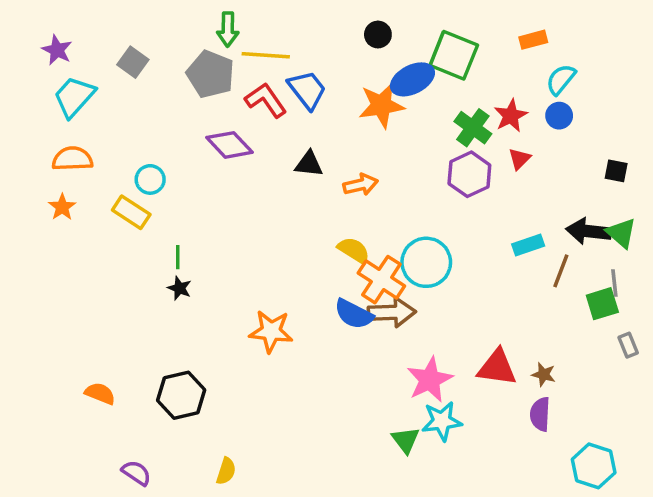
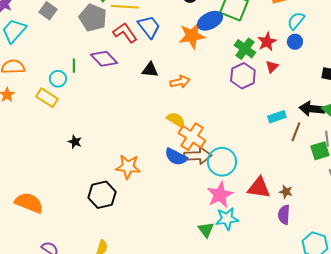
green line: (178, 257) -> (74, 66), moved
cyan circle: (426, 262) -> (222, 162), moved
orange semicircle: (100, 393) -> (29, 203), size x1.6
black hexagon: (181, 395) -> (102, 195), moved

